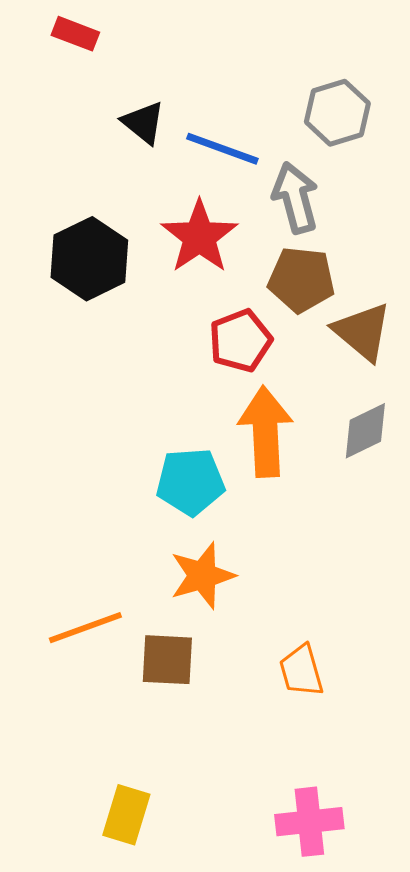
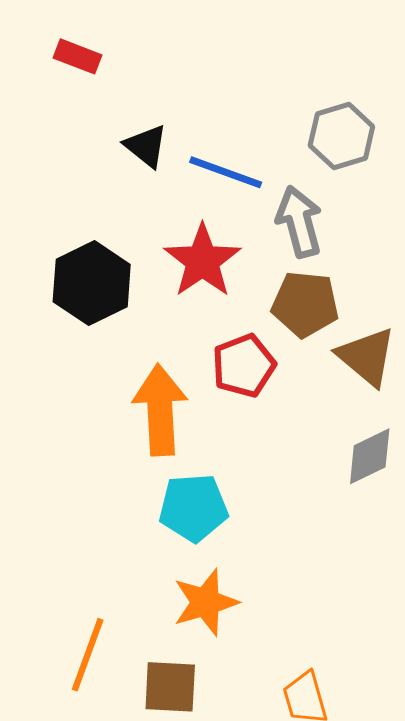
orange arrow: (265, 432) -> (160, 410), moved
orange line: (85, 628) -> (88, 655), turned -50

